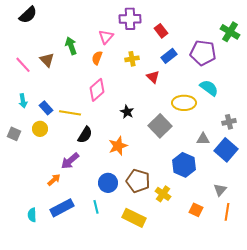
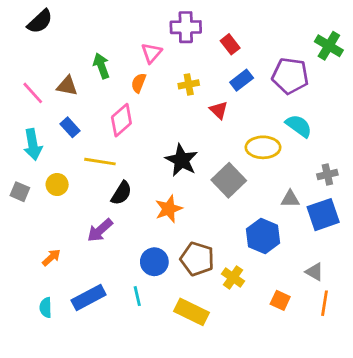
brown triangle: (47, 60) -> (67, 86), turned -35
pink diamond: (97, 90) -> (121, 120), moved
cyan arrow: (23, 101) -> (33, 144), size x1.5
blue rectangle: (46, 108) -> (70, 127), moved
black star: (127, 112) -> (182, 160), size x1.6
blue square: (226, 150) -> (323, 215), turned 30
orange arrow: (54, 180) -> (51, 257), moved
gray triangle: (220, 190) -> (315, 272), turned -40

